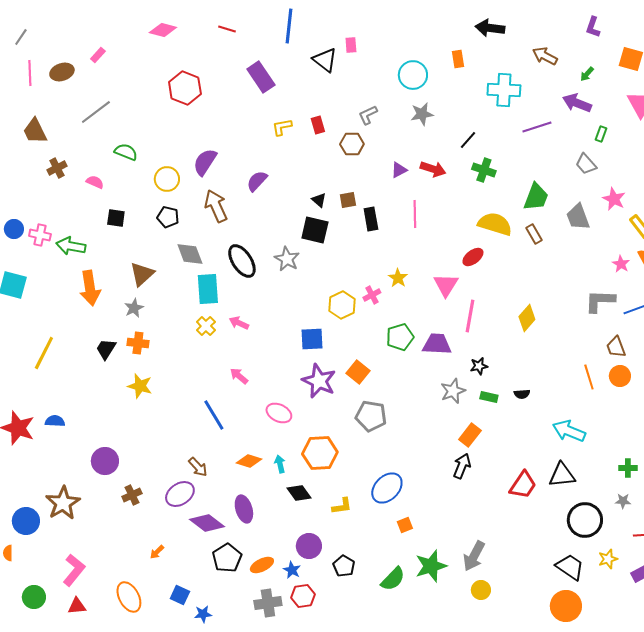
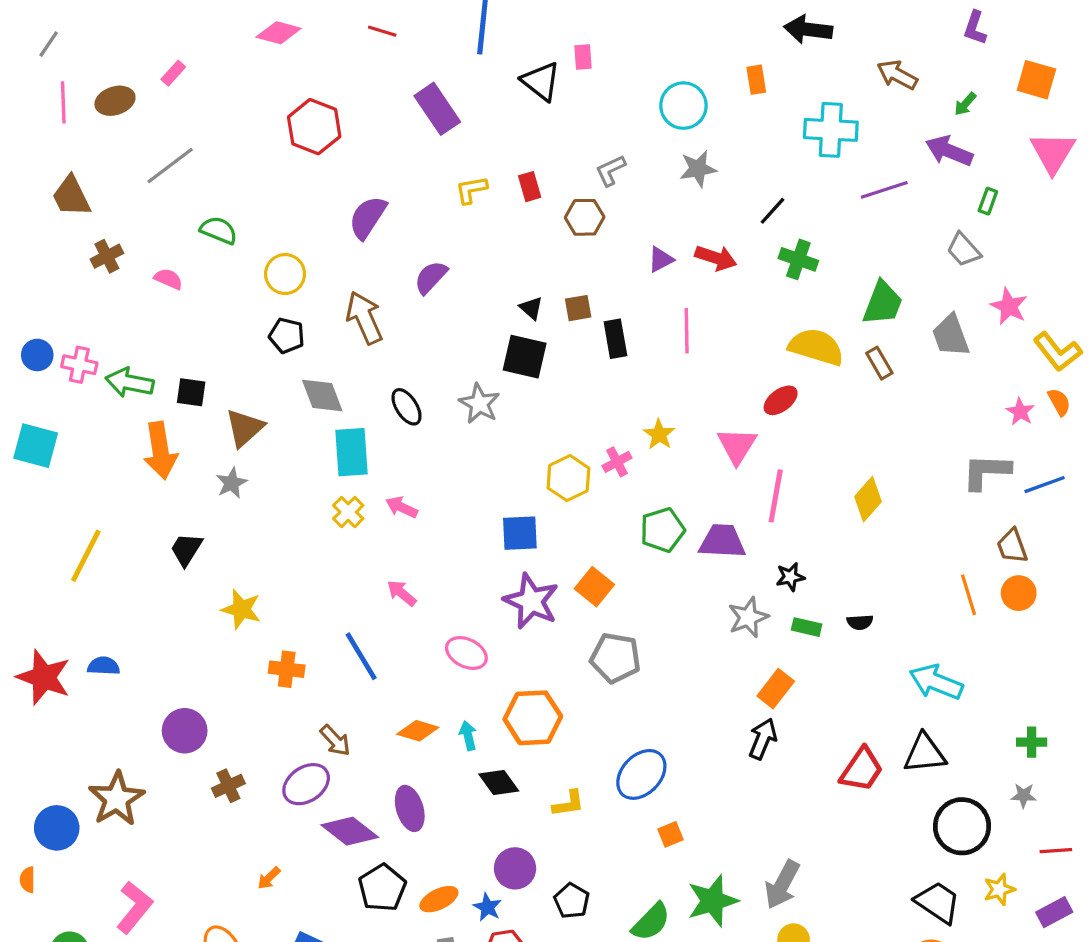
purple semicircle: (205, 162) -> (368, 217), moved
black square: (116, 218) -> (191, 392), moved
black ellipse: (242, 261) -> (406, 407), size x0.7
orange cross: (138, 343) -> (287, 669), moved

